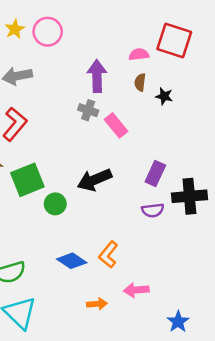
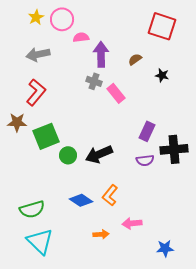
pink semicircle: (139, 54) -> (81, 37), moved
brown semicircle: (140, 82) -> (135, 59), turned 48
black star: (164, 96) -> (162, 75), moved
black arrow: (94, 180) -> (99, 154), moved
blue star: (178, 322) -> (165, 248), turned 30

